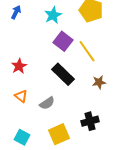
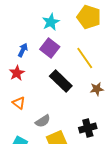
blue arrow: (16, 12) -> (23, 50), moved
purple square: (63, 41) -> (50, 48), moved
gray semicircle: (47, 103) -> (43, 121), moved

